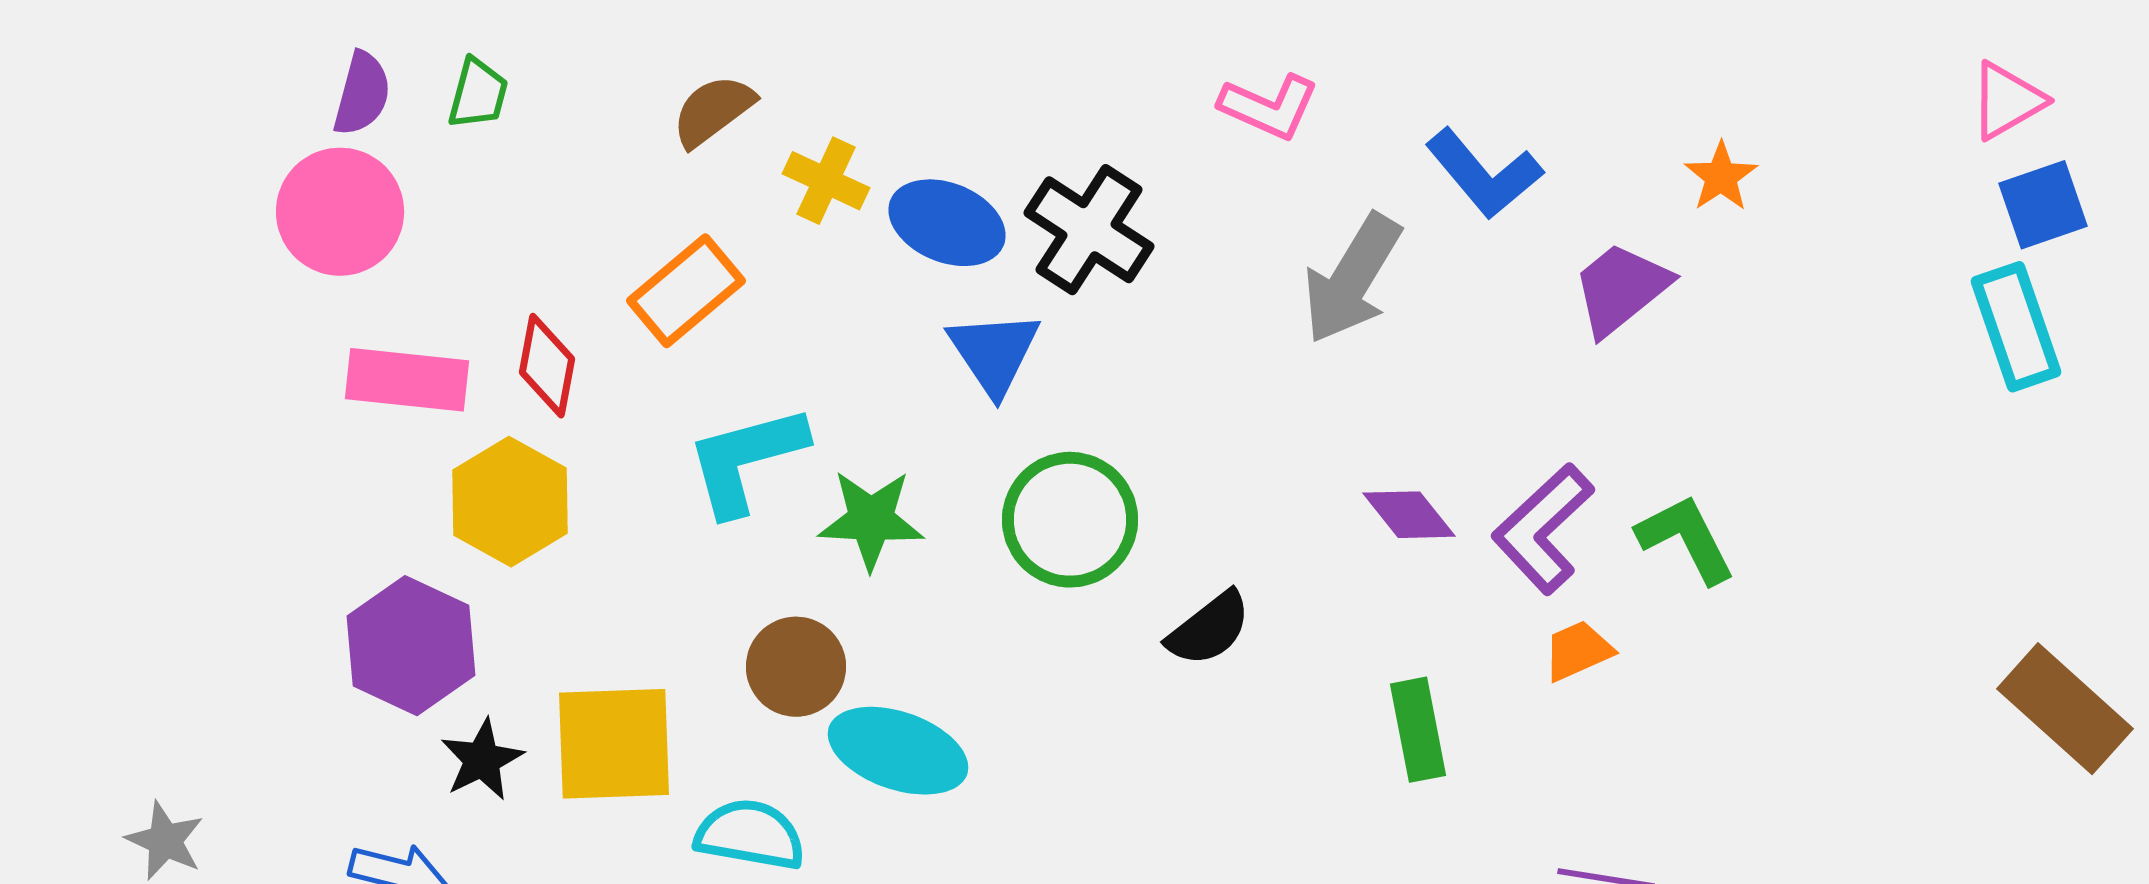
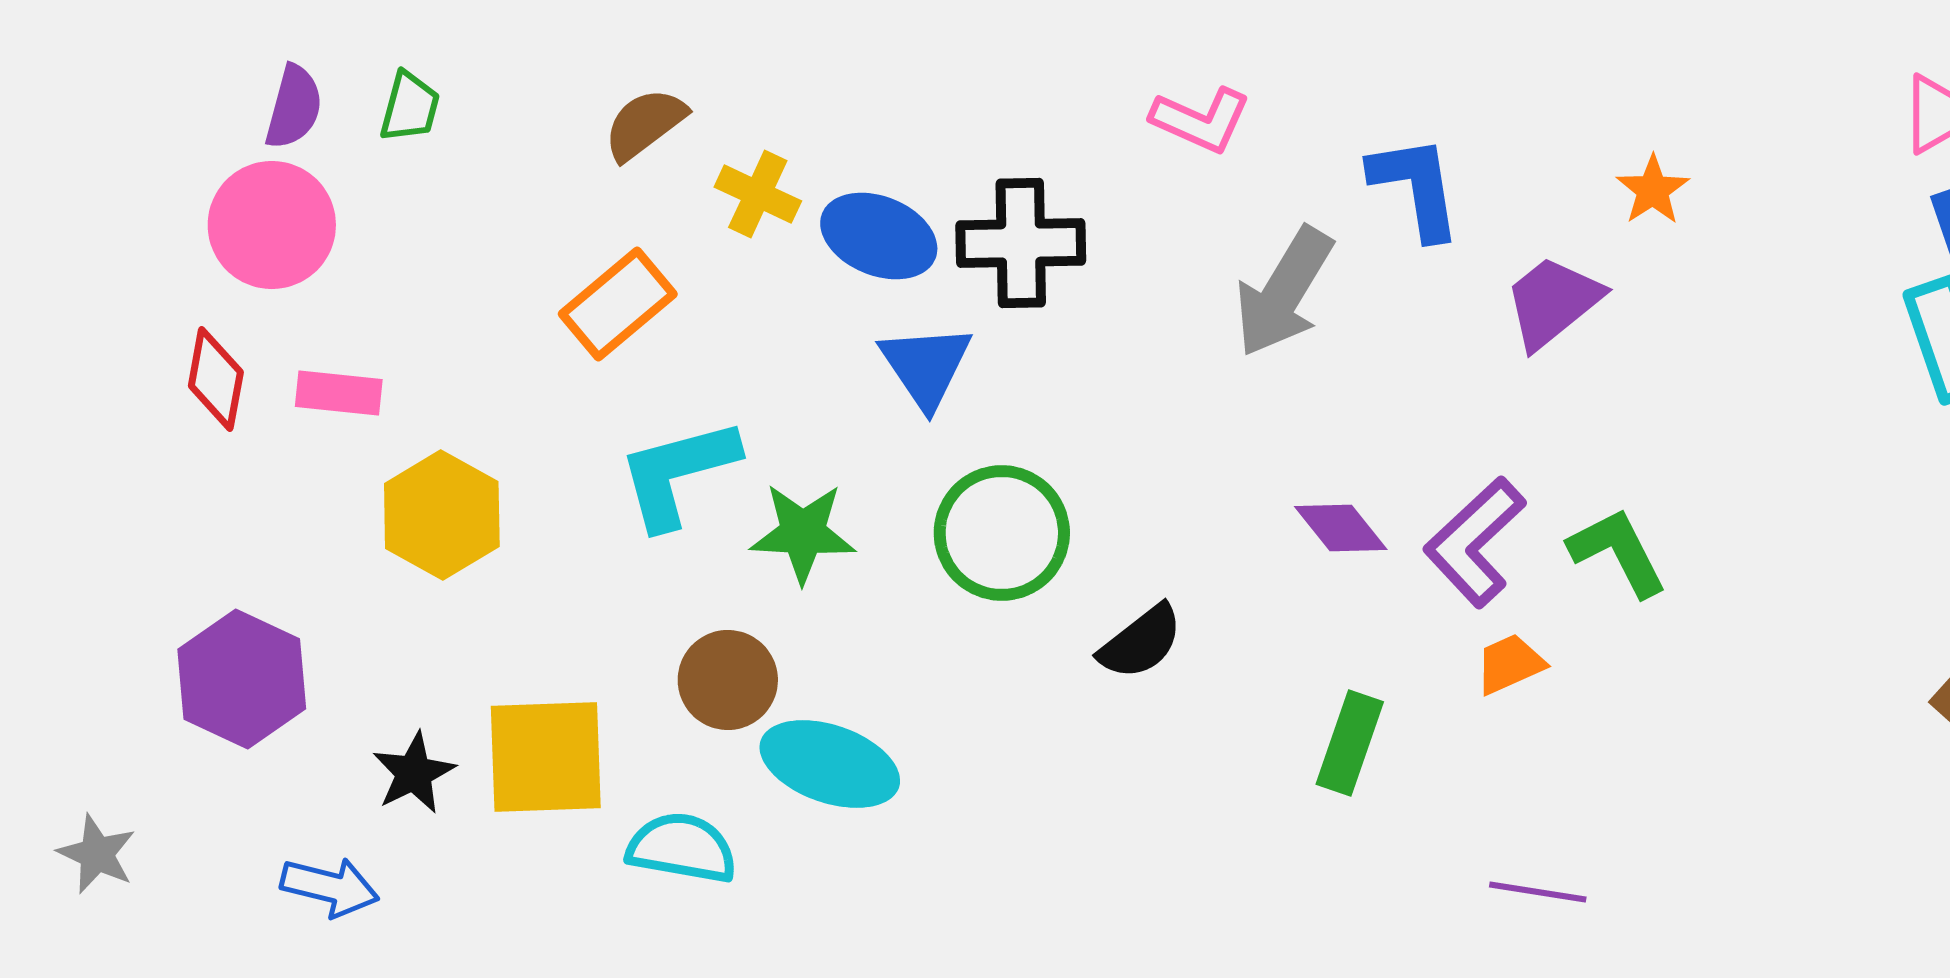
blue L-shape: (1484, 174) -> (1416, 187), turned -149
black cross: (1089, 230) -> (1021, 243), turned -34
red diamond: (547, 366) -> (216, 379), moved
pink rectangle: (407, 380) -> (339, 393), size x0.7
purple hexagon: (411, 646) -> (242, 679), moved
green rectangle: (1418, 730) -> (1350, 743), turned 30

